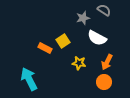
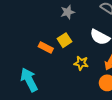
gray star: (83, 18) -> (68, 12), moved

